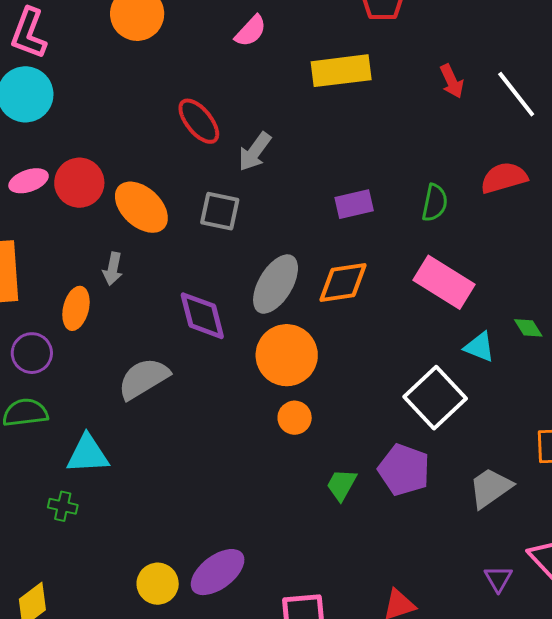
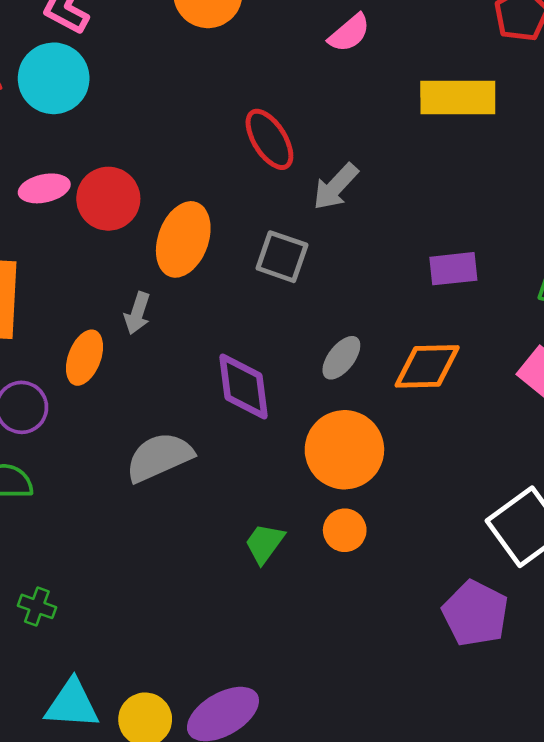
orange ellipse: (141, 207) -> (183, 239), turned 60
gray ellipse: (276, 284) -> (341, 358), size x0.6
cyan triangle: (88, 454) -> (72, 704), moved
green trapezoid: (341, 485) -> (264, 543), moved

